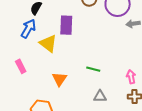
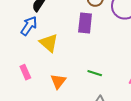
purple rectangle: (66, 25) -> (85, 23), moved
pink rectangle: (21, 66) -> (25, 72), moved

